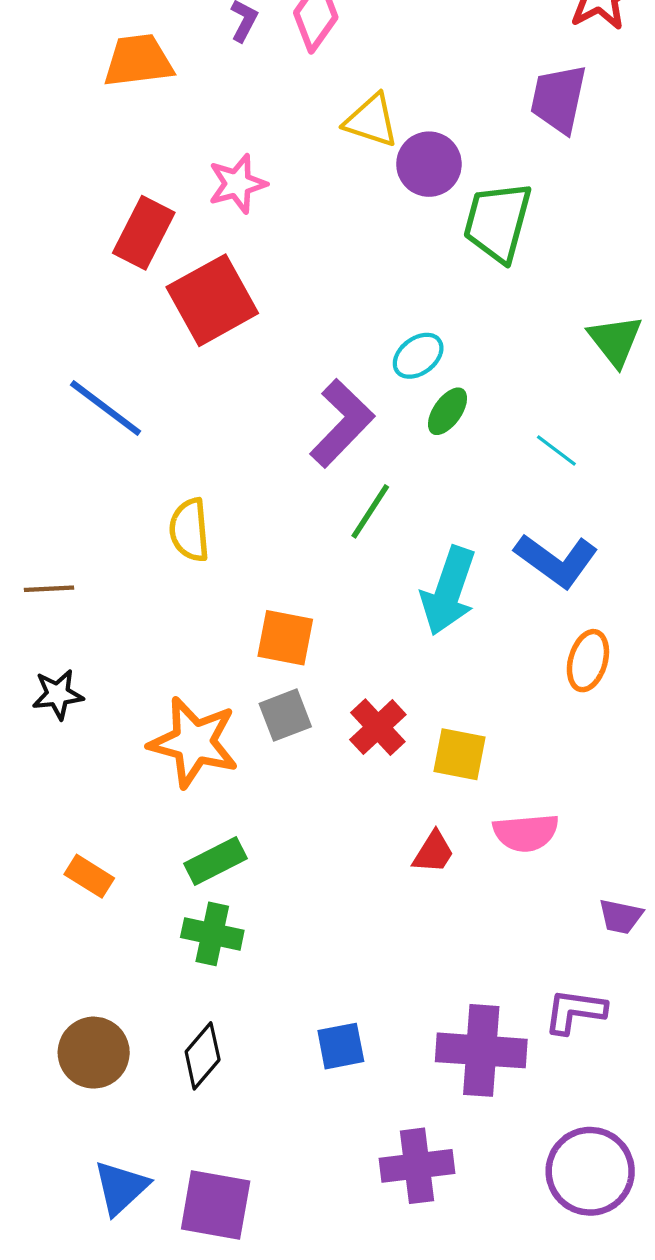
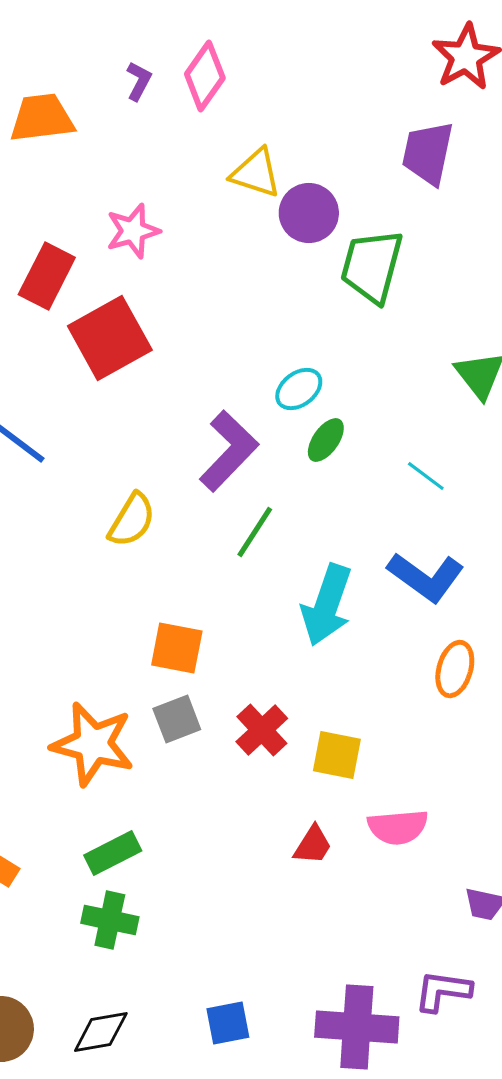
yellow semicircle: (189, 530) -> (132, 520), moved, turned -144
black diamond: (203, 1056) -> (101, 1032), turned 40

